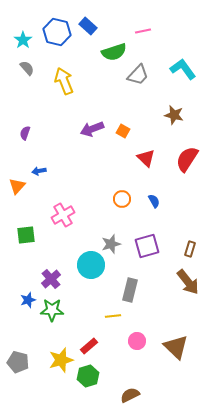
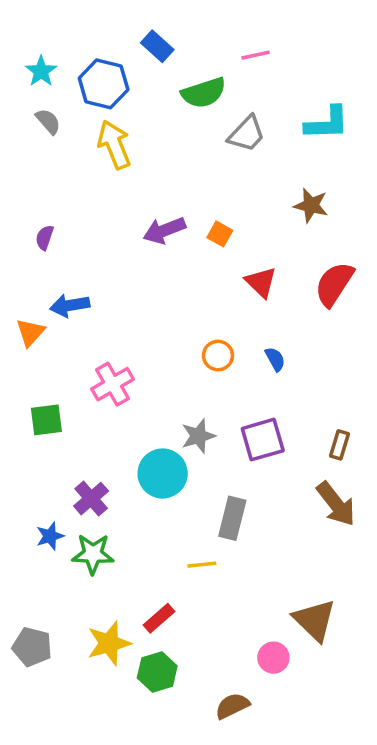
blue hexagon: (57, 32) -> (104, 84), moved
cyan L-shape: (183, 69) -> (327, 123), turned 124
blue arrow: (39, 171) -> (70, 305), size x1.5
pink circle: (137, 341) -> (273, 658), moved

